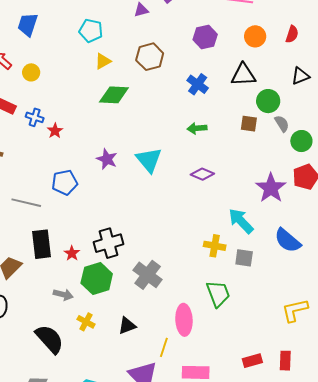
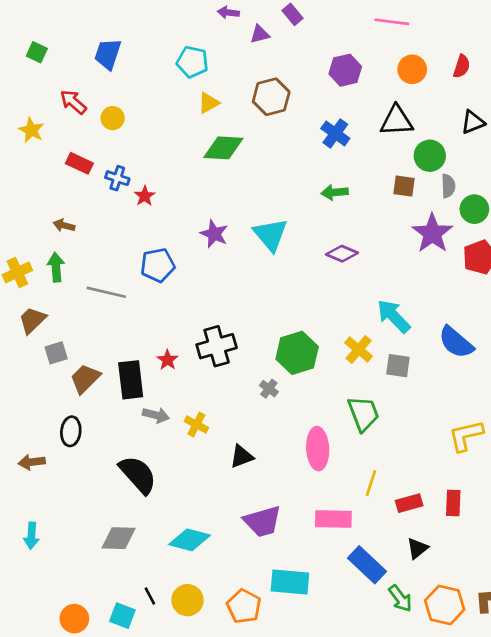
gray semicircle: (282, 124) -> (448, 186), turned 30
purple star: (271, 188) -> (432, 233), moved
black rectangle: (42, 244) -> (131, 380), moved
yellow cross: (215, 246) -> (359, 350), turned 30
gray cross: (148, 275) -> (269, 389), size x0.5
green hexagon: (97, 279) -> (297, 353), moved
yellow cross: (86, 322) -> (196, 424), moved
yellow line: (164, 347) -> (371, 483), moved

